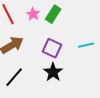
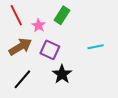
pink star: (33, 14) -> (39, 25), moved
purple square: (52, 48) -> (50, 50), moved

